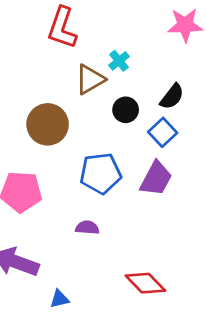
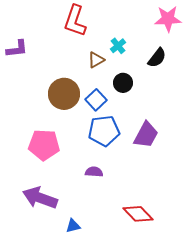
brown triangle: (90, 79) -> (96, 60), size x0.7
black semicircle: (172, 97) -> (157, 58), moved
blue square: (163, 132) -> (96, 100), moved

